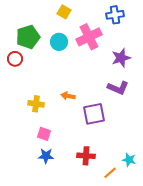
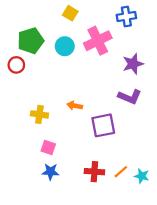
orange line: (110, 173) -> (121, 172), moved

